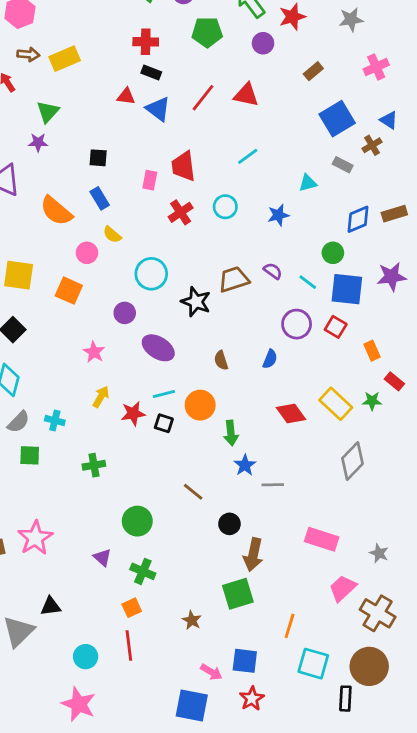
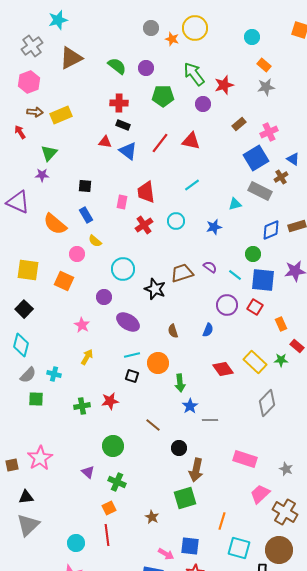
pink cross: (376, 67) -> (269, 132), moved
gray rectangle: (343, 165) -> (260, 191), size x1.6
red star: (133, 414) -> (110, 401), moved
black triangle: (51, 606) -> (26, 497), moved

